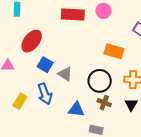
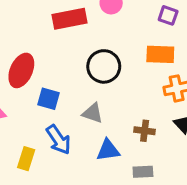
orange rectangle: (114, 51) -> (160, 54), moved
gray triangle: (65, 74) -> (93, 113), moved
black circle: (100, 81) -> (104, 66), moved

